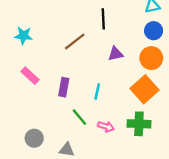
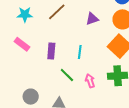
cyan star: (23, 36) -> (25, 15), moved
pink arrow: (106, 127) -> (90, 81), turned -120

